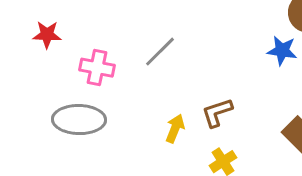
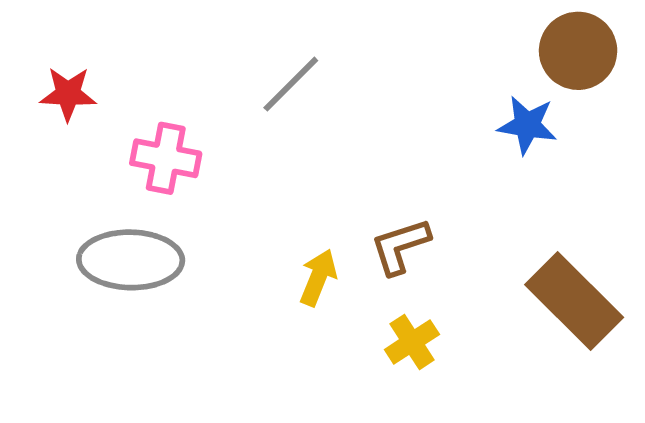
gray line: (160, 52) -> (291, 84), moved

